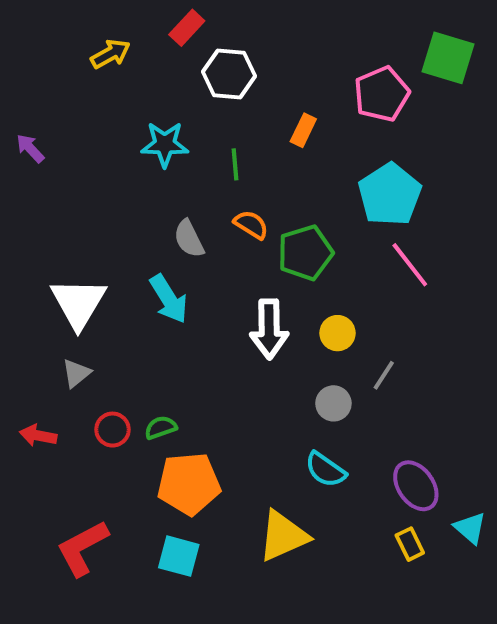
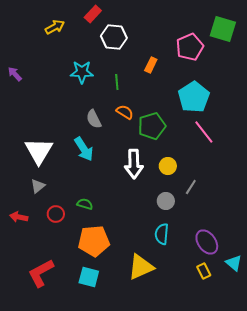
green semicircle: (161, 428) -> (85, 204), moved, turned 35
cyan semicircle: (325, 470) -> (162, 234), turned 60

